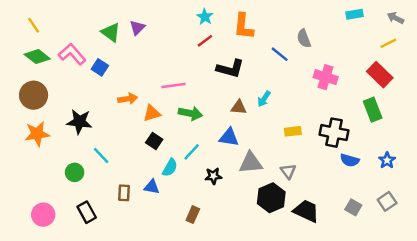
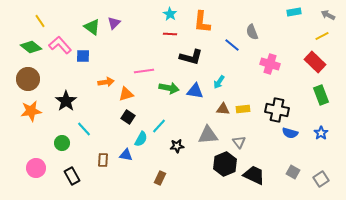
yellow line: (34, 25) -> (40, 21), moved
red line: (205, 41) -> (170, 34), turned 40
blue square: (100, 67) -> (83, 56), turned -32
brown triangle: (239, 107) -> (223, 109), moved
green rectangle: (373, 110) -> (321, 95), moved
green arrow: (190, 113) -> (169, 88), moved
black star: (79, 122) -> (66, 101), turned 30
blue triangle: (229, 137) -> (195, 91), moved
gray square: (387, 201) -> (321, 179), moved
pink circle: (43, 215) -> (36, 168), moved

